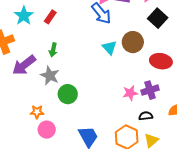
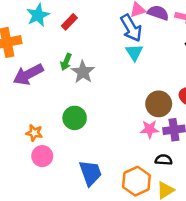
brown circle: (133, 42) -> (159, 104), moved
cyan triangle: (109, 48) -> (134, 52), moved
gray star: (50, 76) -> (83, 72), moved

